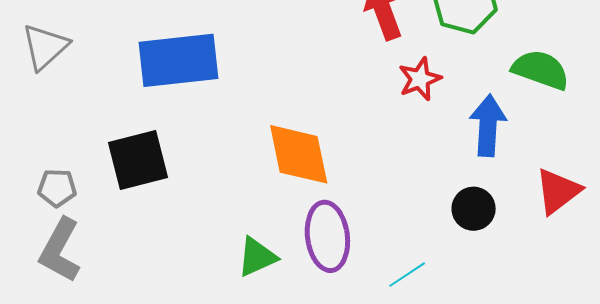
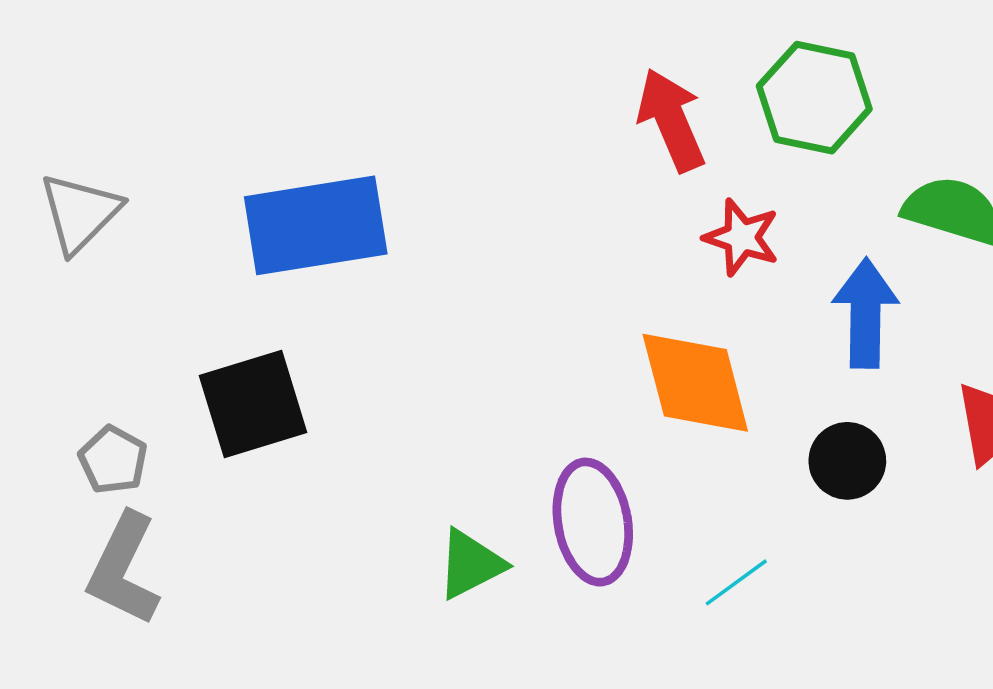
red star: (420, 79) -> (742, 237), turned -30
orange diamond: (299, 154) -> (695, 383), moved
gray pentagon: (57, 188) -> (113, 460), turned 30

